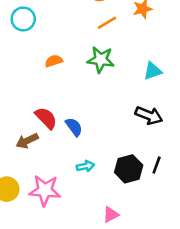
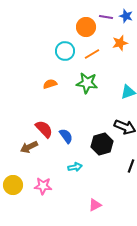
cyan circle: (23, 19) -> (65, 51), moved
black hexagon: (129, 169) -> (102, 144), moved
pink star: (45, 190) -> (43, 186), size x0.7

